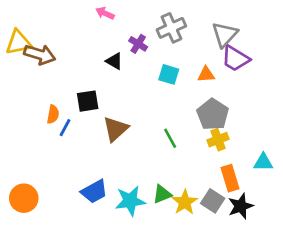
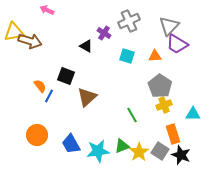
pink arrow: (105, 13) -> (47, 10), moved
black square: (88, 101) -> (66, 76), turned 30
orange semicircle: (53, 114) -> (40, 86), turned -48
green line: (170, 138) -> (132, 115), moved
cyan triangle: (263, 162) -> (193, 114), moved
blue trapezoid: (94, 191) -> (71, 144), turned 90
orange circle: (24, 198) -> (37, 135), moved
black star: (241, 206) -> (181, 155), turned -30

